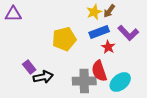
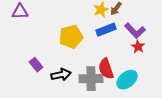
red star: (108, 47) -> (138, 47), moved
black arrow: (43, 77) -> (61, 75), moved

